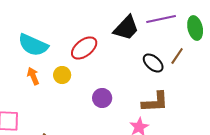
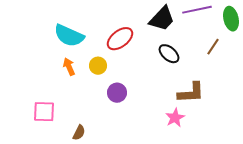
black ellipse: (153, 63) -> (169, 54), moved
purple circle: (102, 98) -> (117, 93), moved

